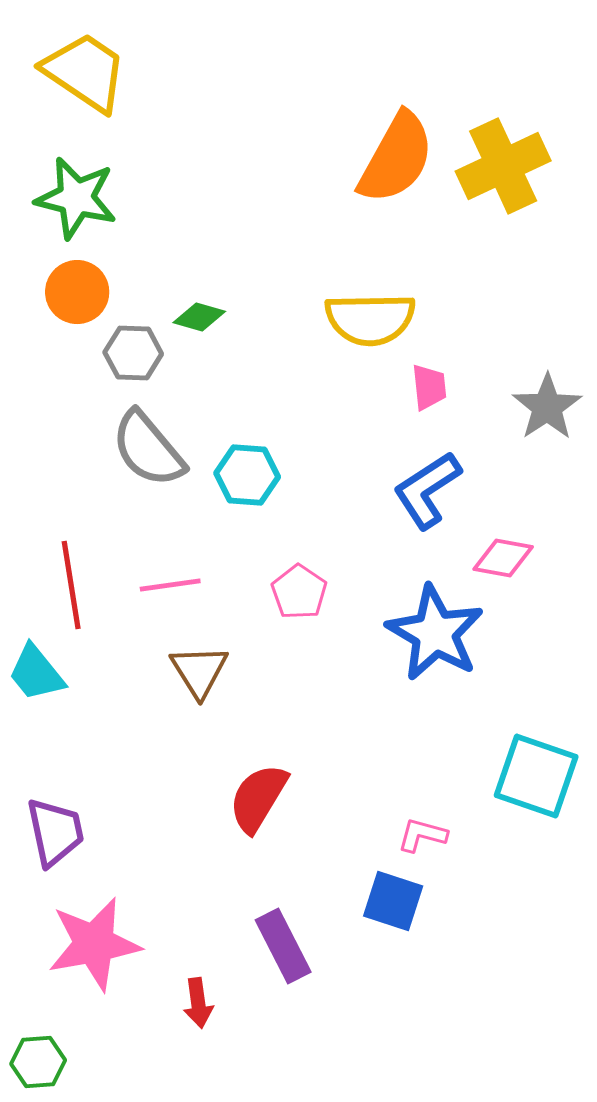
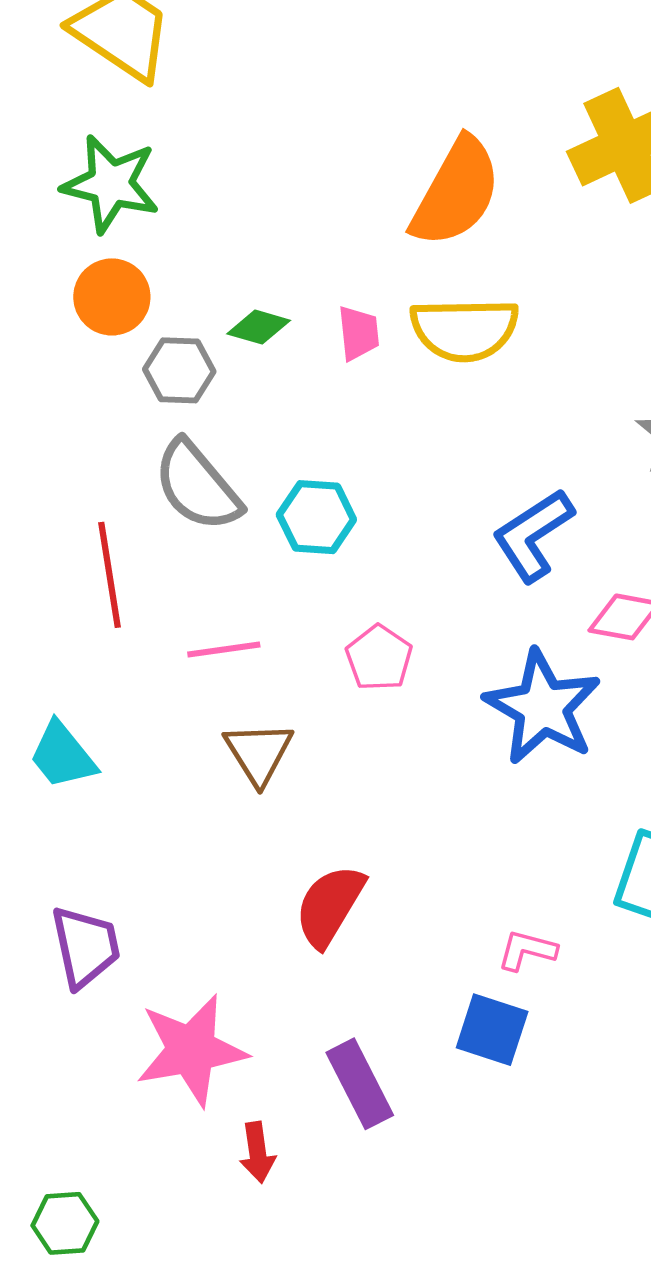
orange semicircle: (396, 158) -> (456, 192), moved
pink trapezoid: (429, 387) -> (359, 333), moved
red line: (71, 585) -> (109, 575), moved
pink star: (94, 944) -> (191, 1050), moved

